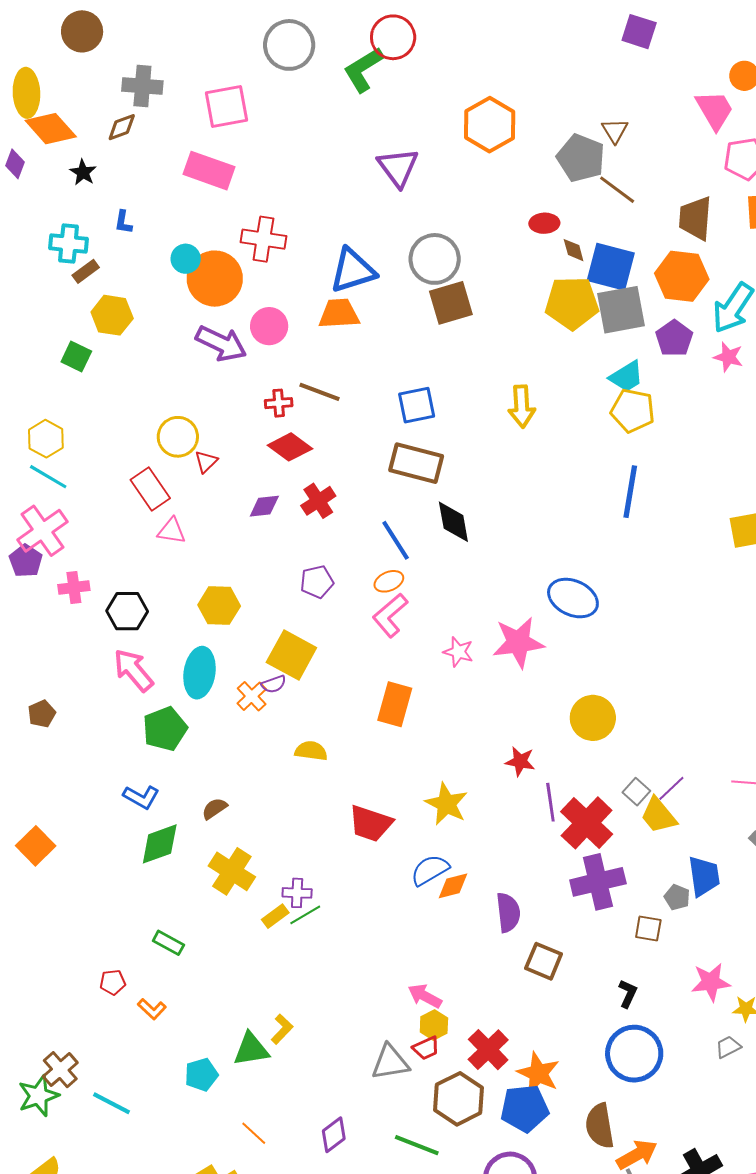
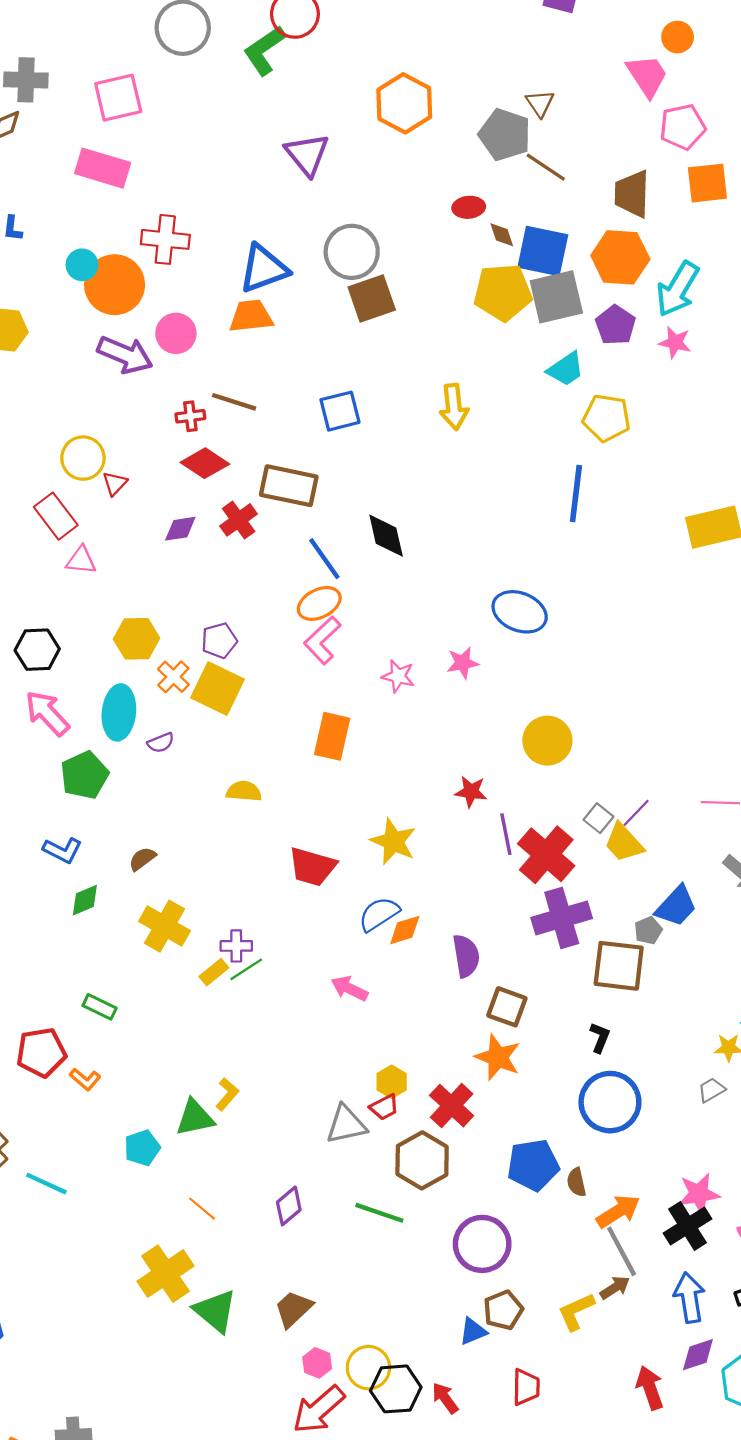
yellow pentagon: (633, 411) -> (606, 418), moved
brown rectangle: (416, 463) -> (289, 486), moved
orange ellipse: (389, 581) -> (319, 603), size x1.4
purple pentagon: (317, 582) -> (219, 641), moved
pink star: (518, 642) -> (463, 663), size x0.6
purple semicircle: (274, 684) -> (161, 743), moved
orange cross: (252, 696) -> (173, 677), moved
green diamond: (160, 844) -> (85, 900), size x0.7
blue trapezoid: (704, 876) -> (676, 906), turned 54
gray pentagon: (677, 897) -> (648, 931), turned 30
brown square: (648, 929) -> (619, 966), size x1.8
red pentagon: (113, 982) -> (41, 1052), size x1.8
pink star: (711, 982) -> (699, 1194), moved
pink arrow: (425, 996) -> (349, 988), moved
orange star: (538, 1073) -> (498, 1057), moved
blue pentagon: (525, 1108) -> (533, 1165), moved
brown semicircle: (600, 1126) -> (576, 1182), size x0.6

